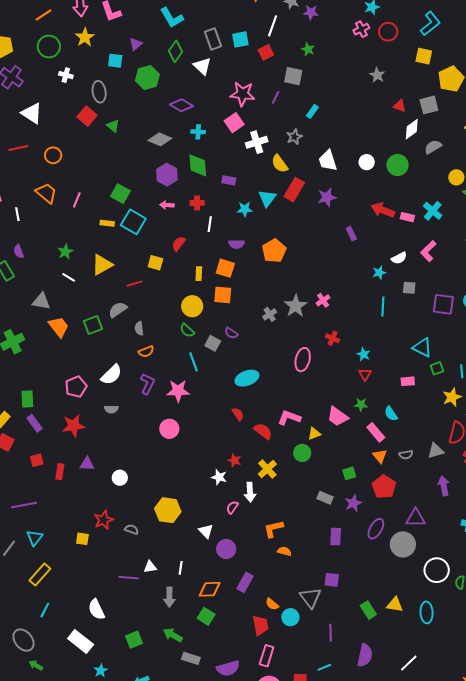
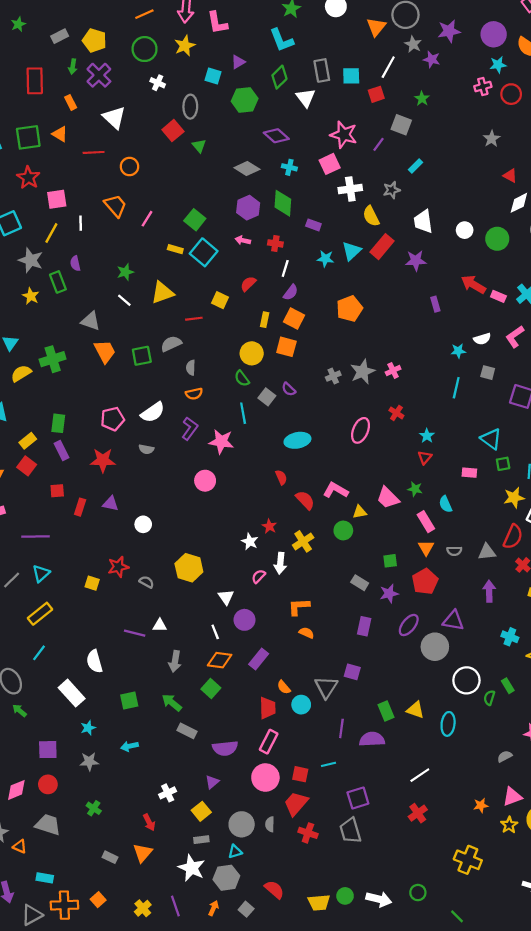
purple semicircle: (236, 244) -> (291, 292), moved, turned -63
white line: (181, 568) -> (215, 632), moved, turned -40
purple semicircle: (365, 655) -> (372, 739), moved, turned -115

